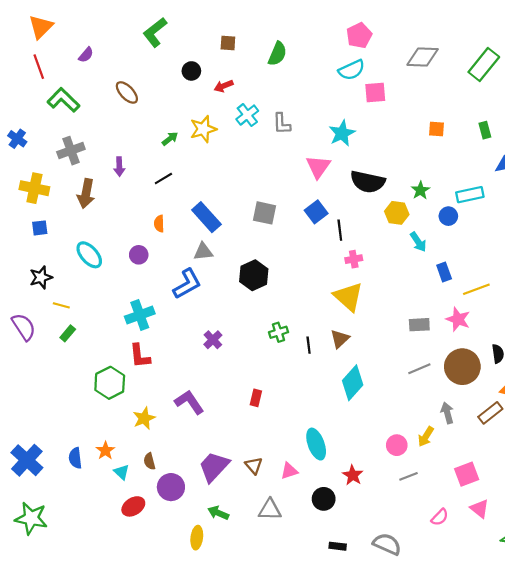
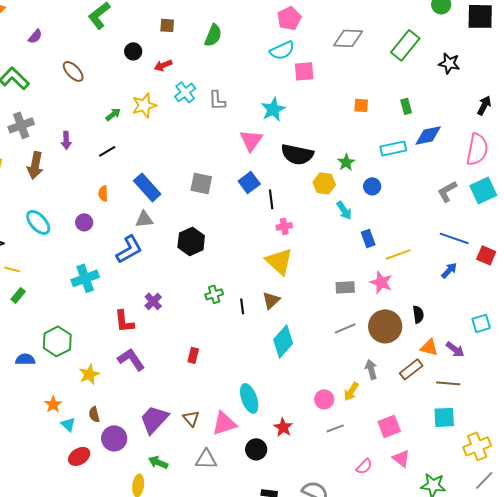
cyan rectangle: (470, 195) -> (393, 148), moved
red L-shape: (140, 356) -> (124, 321), moved
blue semicircle: (75, 458) -> (25, 359), moved, turned 96
pink triangle: (289, 471) -> (224, 423), size x1.5

